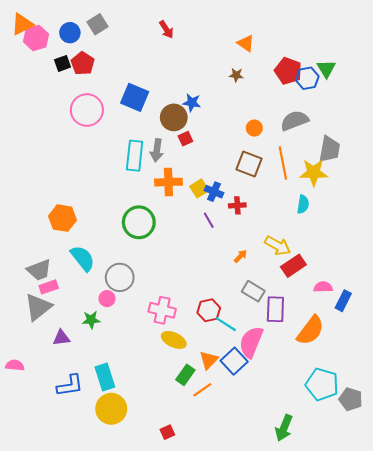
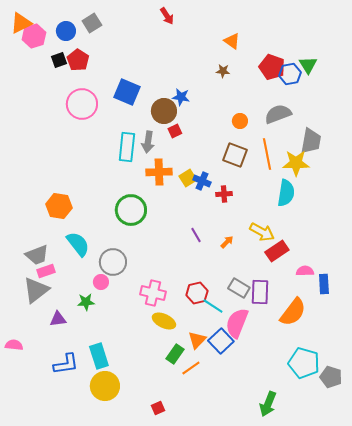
red arrow: (166, 29) -> (167, 16), moved
cyan semicircle: (303, 204) -> (286, 193), size x1.5
purple line: (209, 220) -> (196, 235), moved
gray rectangle: (253, 291) -> (239, 288), moved
blue rectangle: (343, 301) -> (324, 284), turned -30

